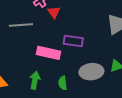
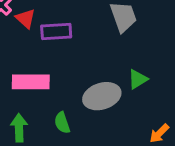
purple rectangle: (73, 41) -> (56, 32), moved

